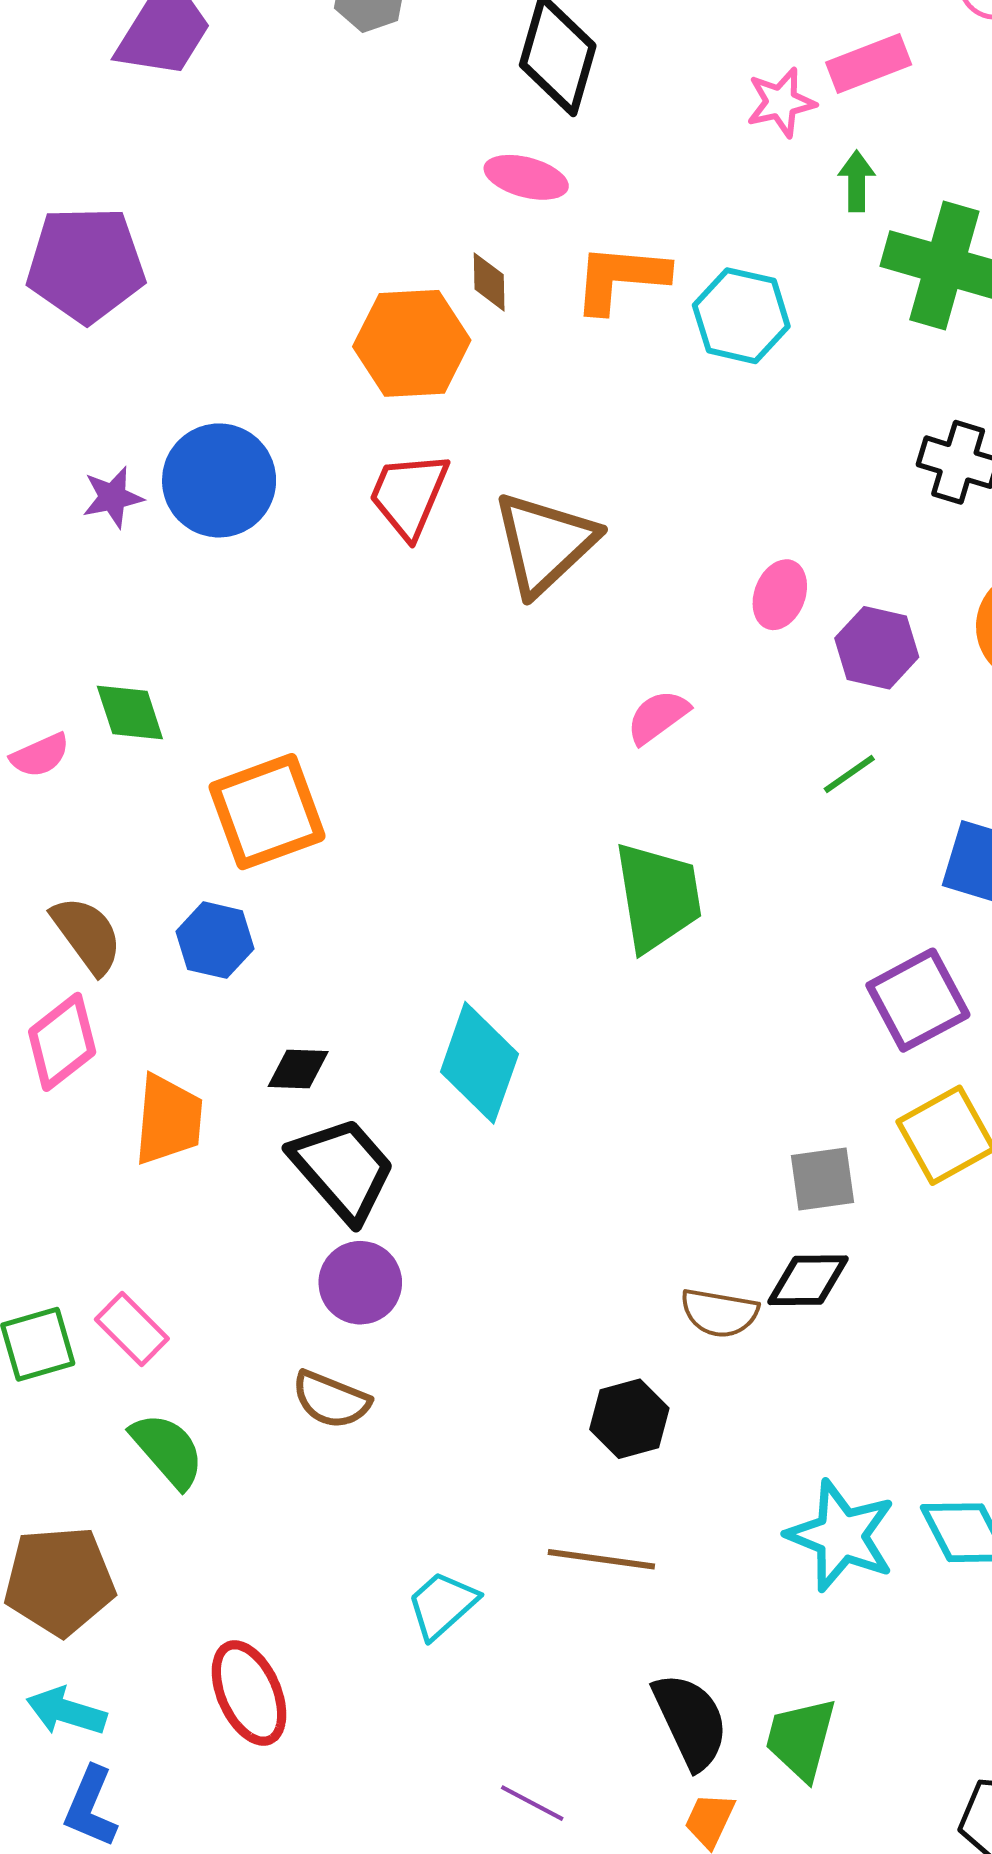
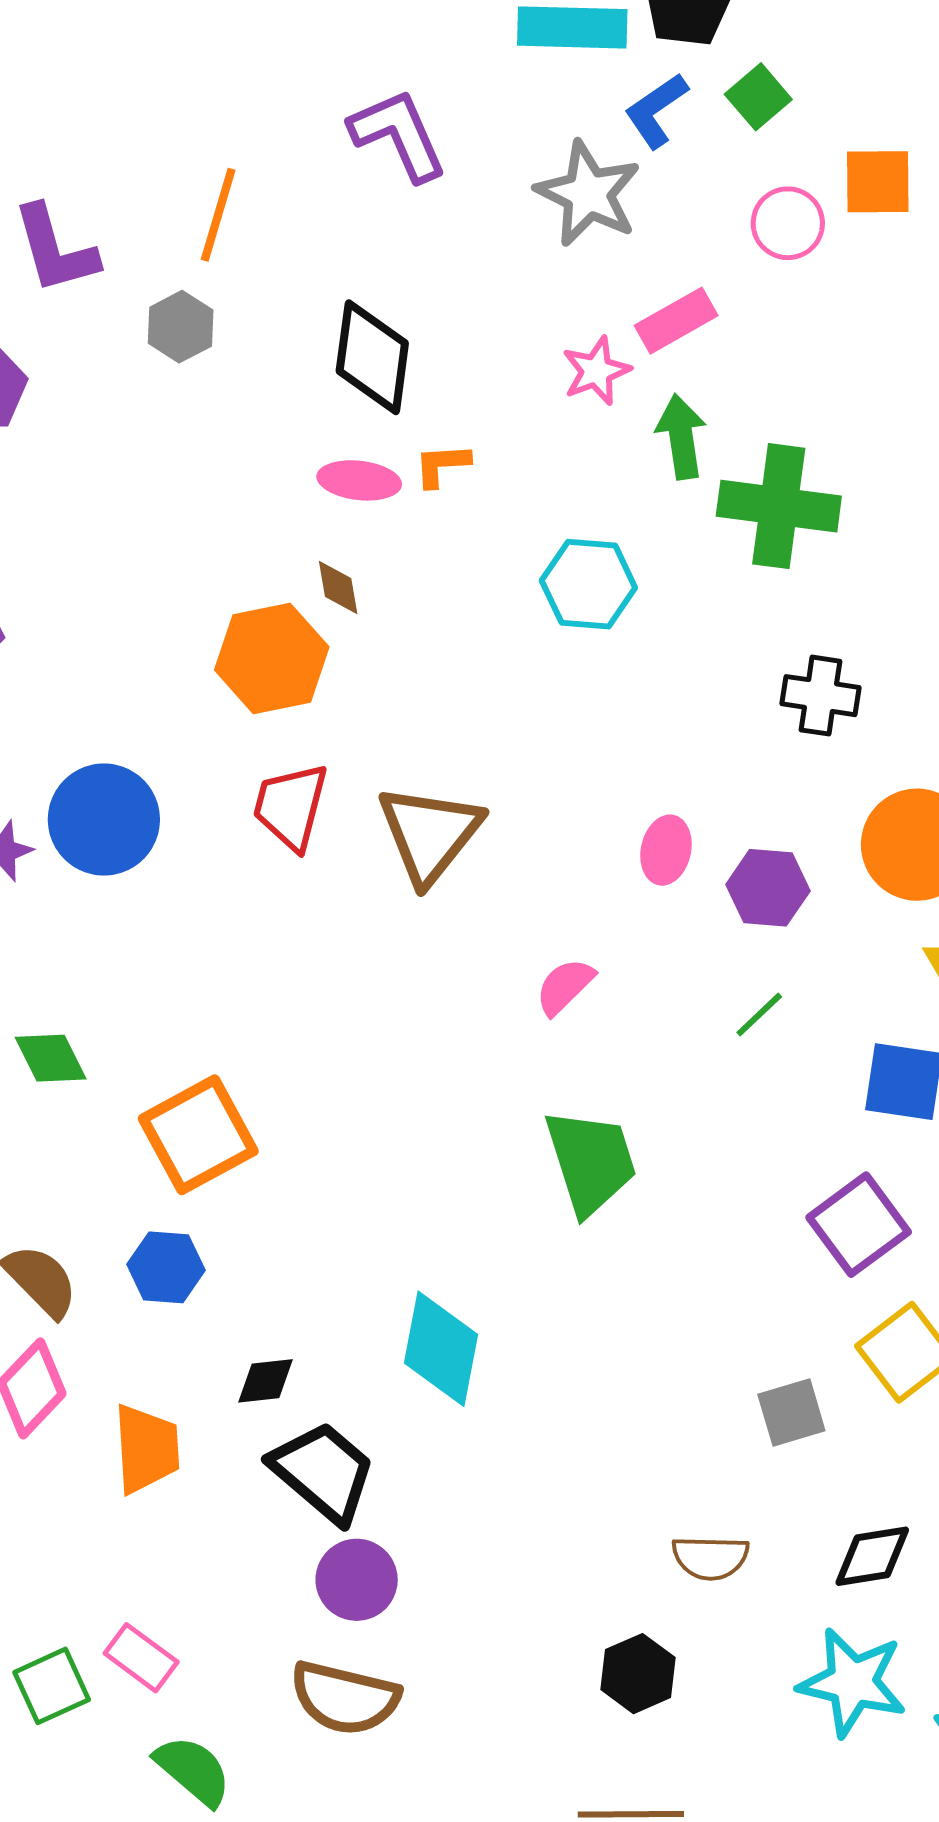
green arrow: (857, 181) -> (681, 437), size x1.4
orange L-shape: (620, 278) -> (442, 465), moved, size x0.6
black diamond: (808, 1280) -> (872, 1556), moved
brown semicircle: (331, 1400) -> (345, 1698), size x1.4
cyan star: (841, 1536) -> (852, 1682), moved

